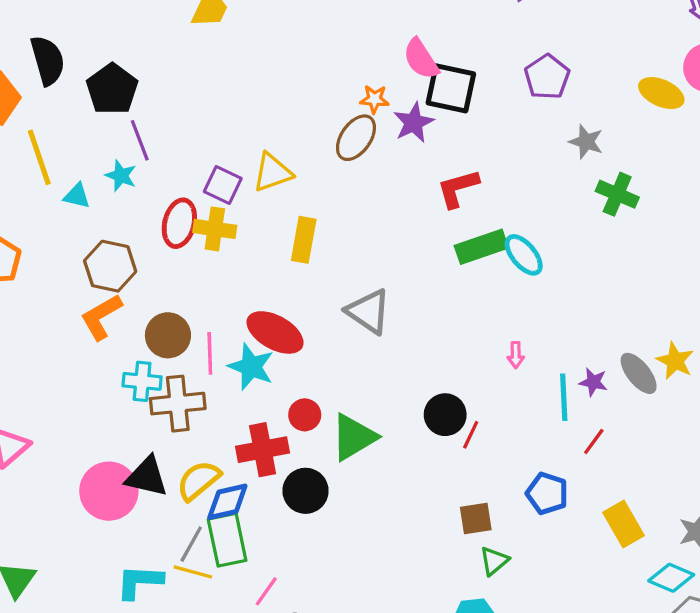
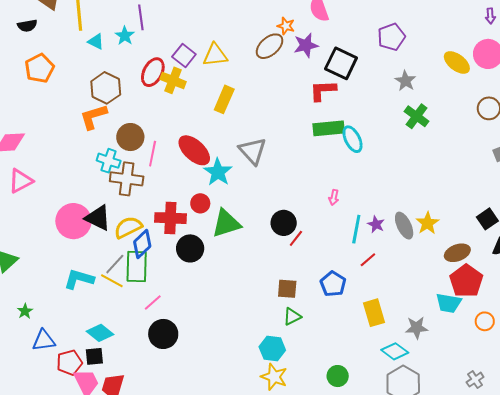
black square: (451, 88) -> (341, 63), moved
cyan star: (251, 367) -> (218, 172), moved
blue diamond: (227, 502) -> (142, 244), turned -44

